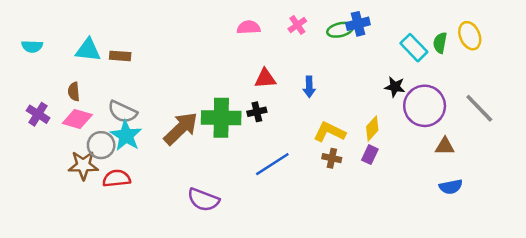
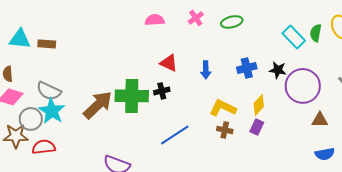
blue cross: (358, 24) -> (247, 68), moved
red triangle: (265, 78) -> (169, 63), turned 30

